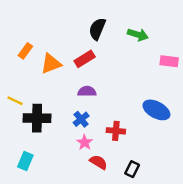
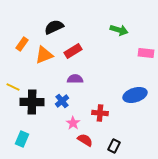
black semicircle: (97, 29) -> (54, 27), moved, turned 42
blue ellipse: (156, 110) -> (135, 95), turned -45
blue cross: (81, 119) -> (62, 101), moved

